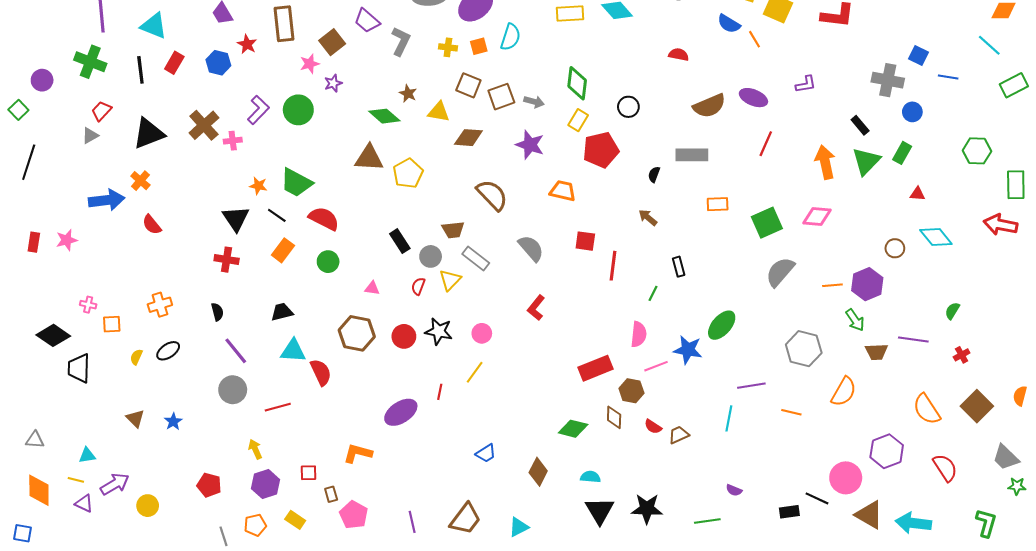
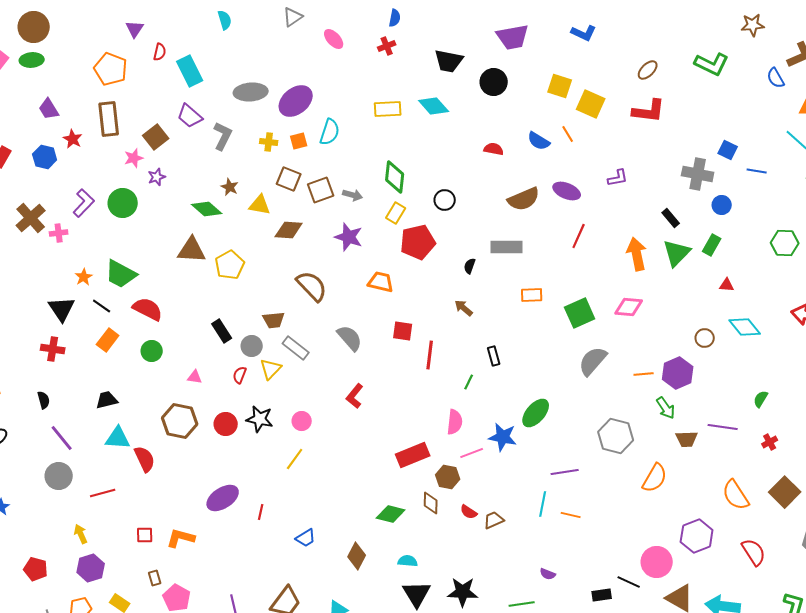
blue semicircle: (729, 24) -> (539, 141), moved
orange star: (258, 186) -> (84, 277), turned 30
red line: (440, 392) -> (261, 512), moved
orange line: (791, 412) -> (571, 515), moved
red square: (309, 473) -> (145, 535), moved

